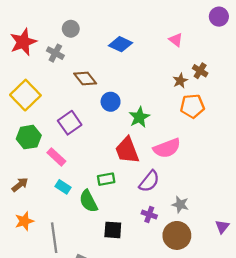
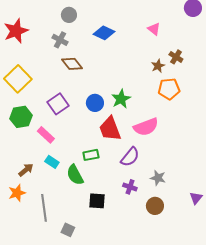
gray circle: (71, 29) -> (69, 15), moved
gray cross: (55, 53) -> (60, 40), moved
blue circle: (111, 102) -> (95, 103), moved
brown arrow: (20, 185) -> (26, 170), moved
brown circle: (177, 235) -> (155, 206), size x0.7

